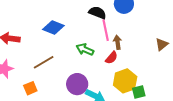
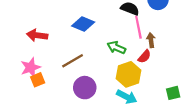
yellow hexagon: (125, 81) -> (129, 74), moved
purple circle: (77, 84) -> (85, 88), moved
orange square: (30, 88) -> (38, 80), moved

